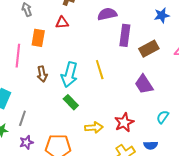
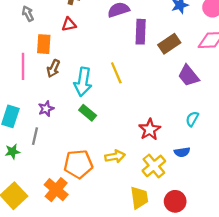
brown arrow: (42, 74) -> (53, 68), moved, turned 42
purple trapezoid: (144, 84) -> (188, 76), moved
yellow arrow: (94, 127) -> (115, 156), moved
purple star: (26, 142) -> (46, 109), moved

